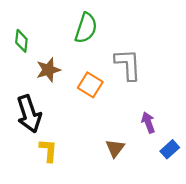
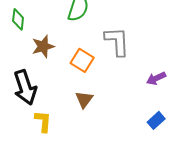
purple arrow: (148, 122) -> (156, 78), moved, turned -96
brown triangle: (115, 148) -> (84, 99), moved

